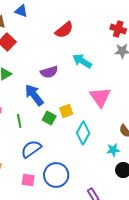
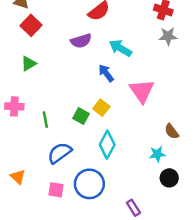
purple semicircle: (49, 72) -> (81, 41), moved
blue arrow: (34, 95) -> (106, 73), moved, size x0.7
yellow square: (66, 111) -> (101, 108), turned -32
cyan diamond: (83, 133) -> (107, 145), moved

